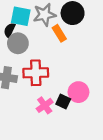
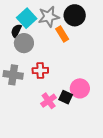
cyan square: (21, 16) -> (27, 18), turned 36
red cross: (36, 73) -> (40, 70), size x0.7

